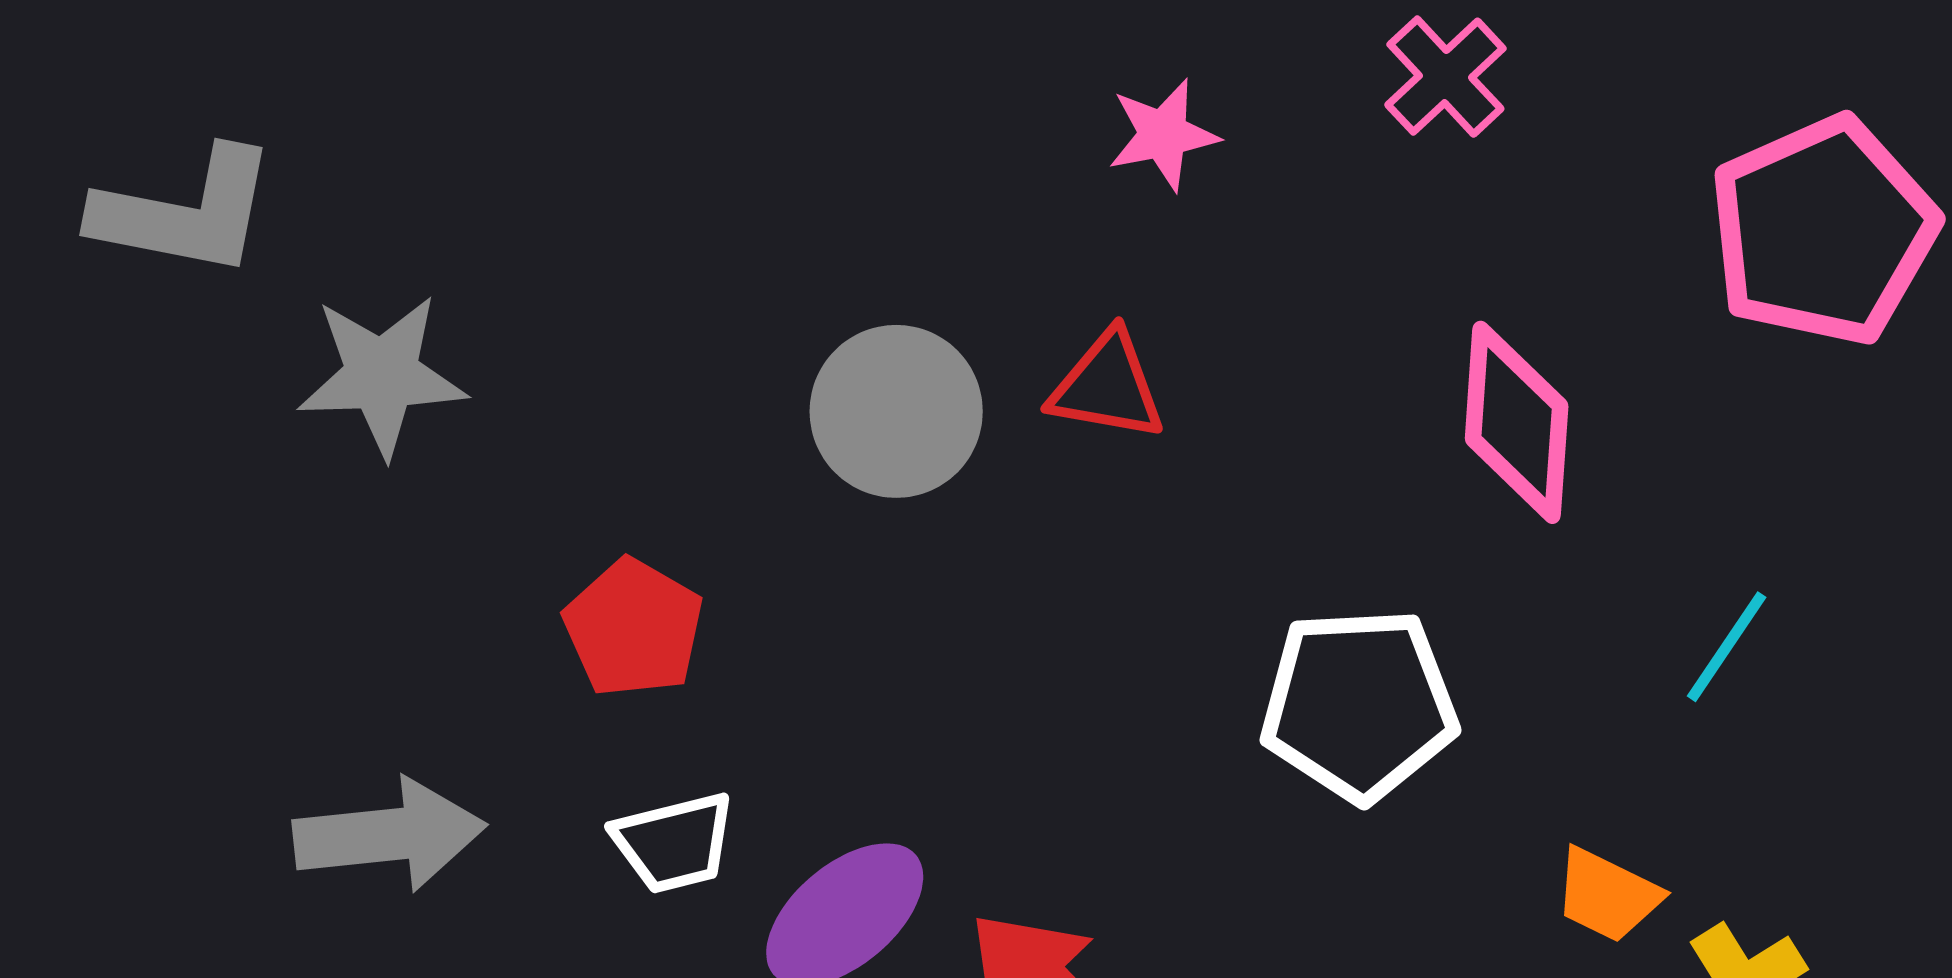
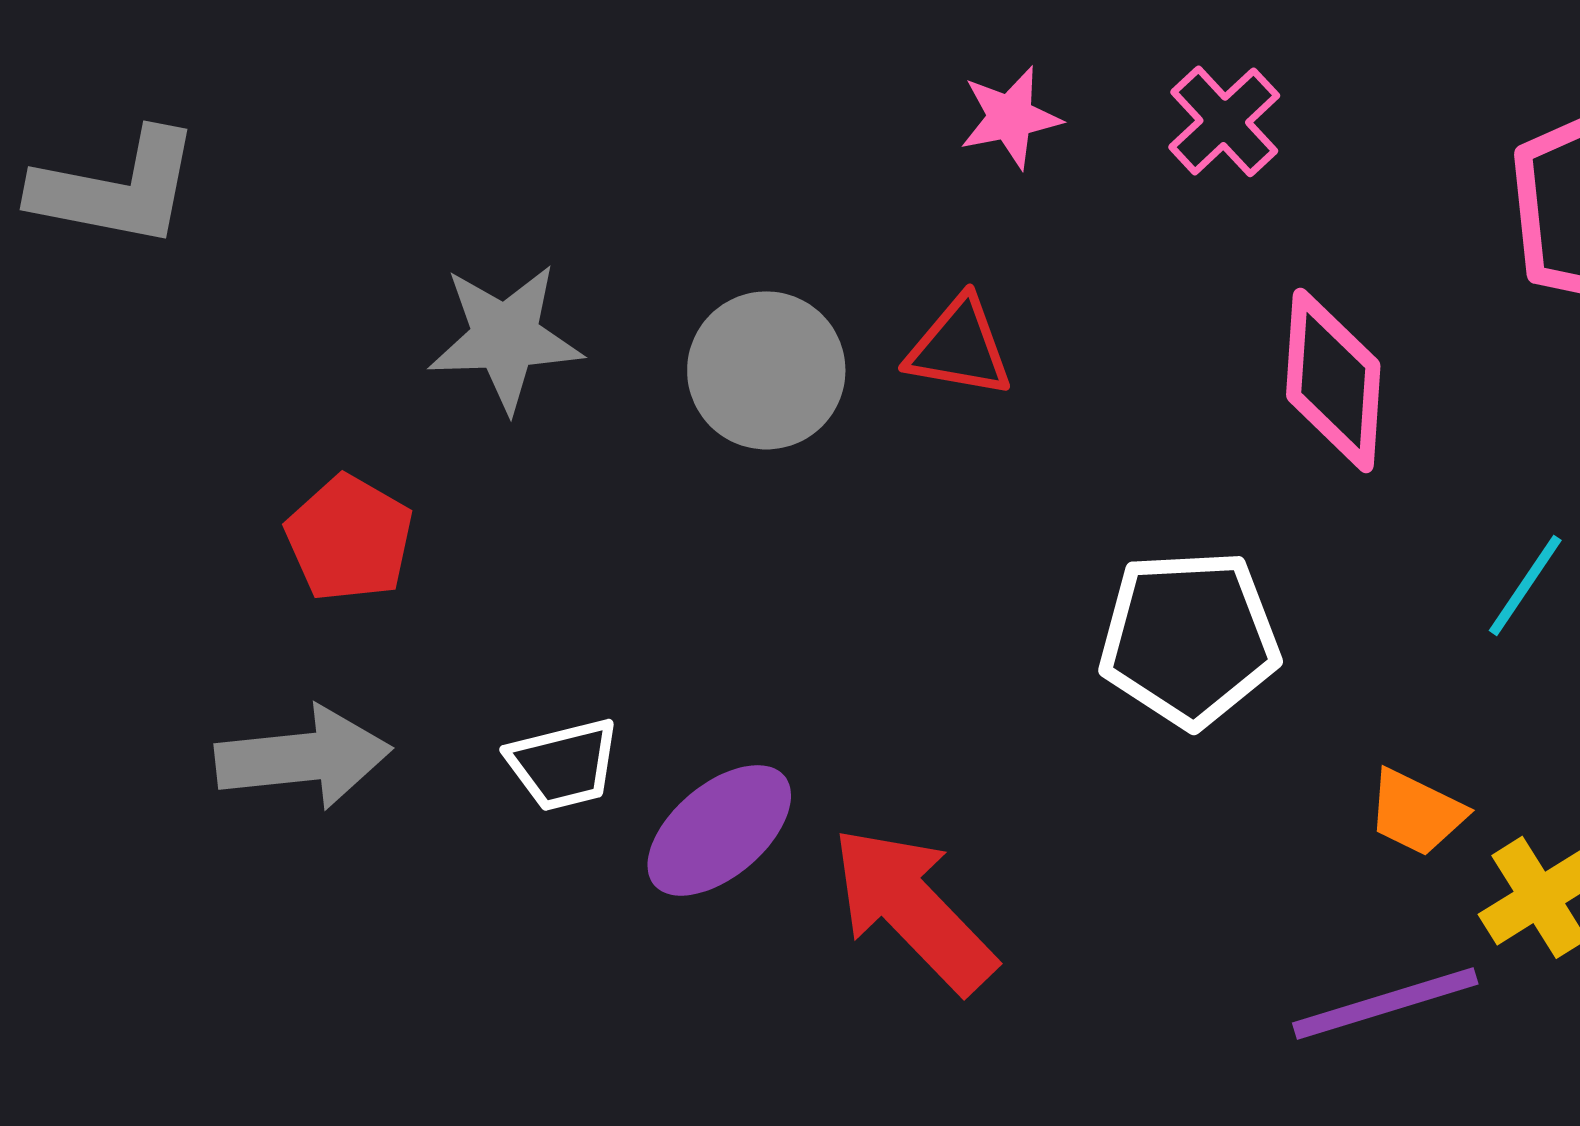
pink cross: (1445, 77) -> (1224, 121), moved
gray star: (382, 375) -> (505, 337), moved
red pentagon: (634, 628) -> (349, 538), moved

